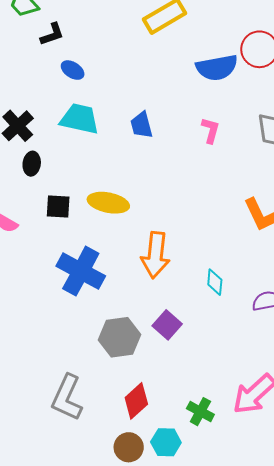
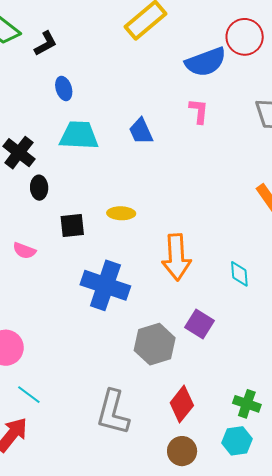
black L-shape: (52, 34) -> (46, 44), moved
blue ellipse: (73, 70) -> (64, 88), turned 50
pink L-shape: (211, 130) -> (199, 111), moved
yellow ellipse: (108, 203) -> (121, 213), size x0.7
cyan hexagon: (166, 442) -> (237, 441), moved

